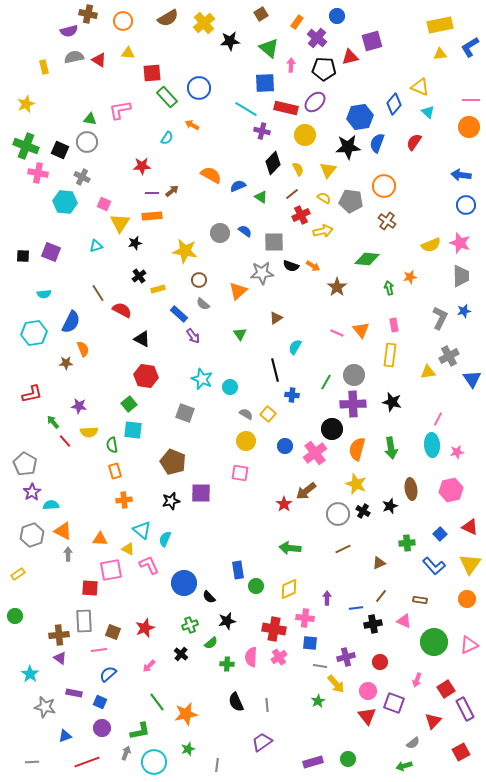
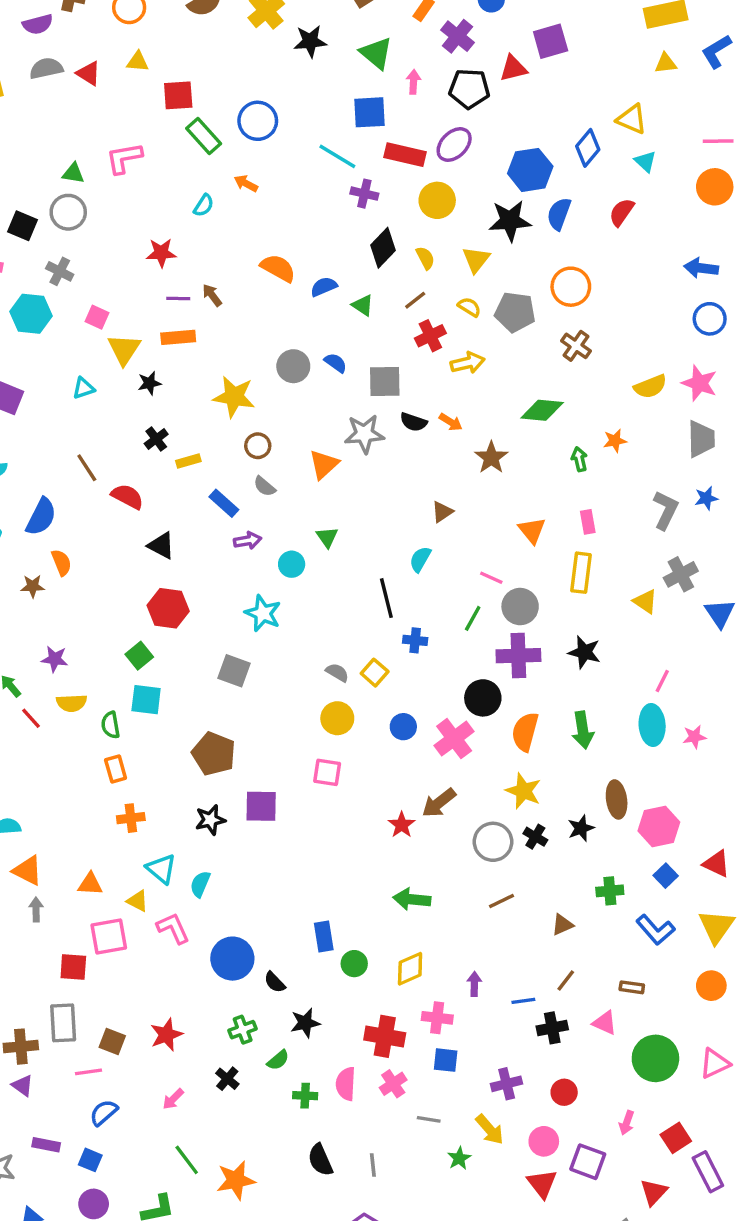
brown arrow: (172, 191) -> (212, 295), turned -88
brown triangle: (276, 318) -> (442, 512), moved
pink line: (337, 333) -> (491, 578), moved
purple arrow: (193, 336) -> (248, 541), turned -63
yellow triangle: (428, 372) -> (645, 601), turned 42
cyan circle: (230, 387) -> (292, 564), moved
pink hexagon: (451, 490) -> (659, 827), moved
gray line: (320, 666) -> (429, 1119), moved

